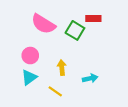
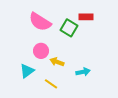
pink circle: (30, 56) -> (41, 51), moved
yellow arrow: (62, 68) -> (57, 62), turned -64

